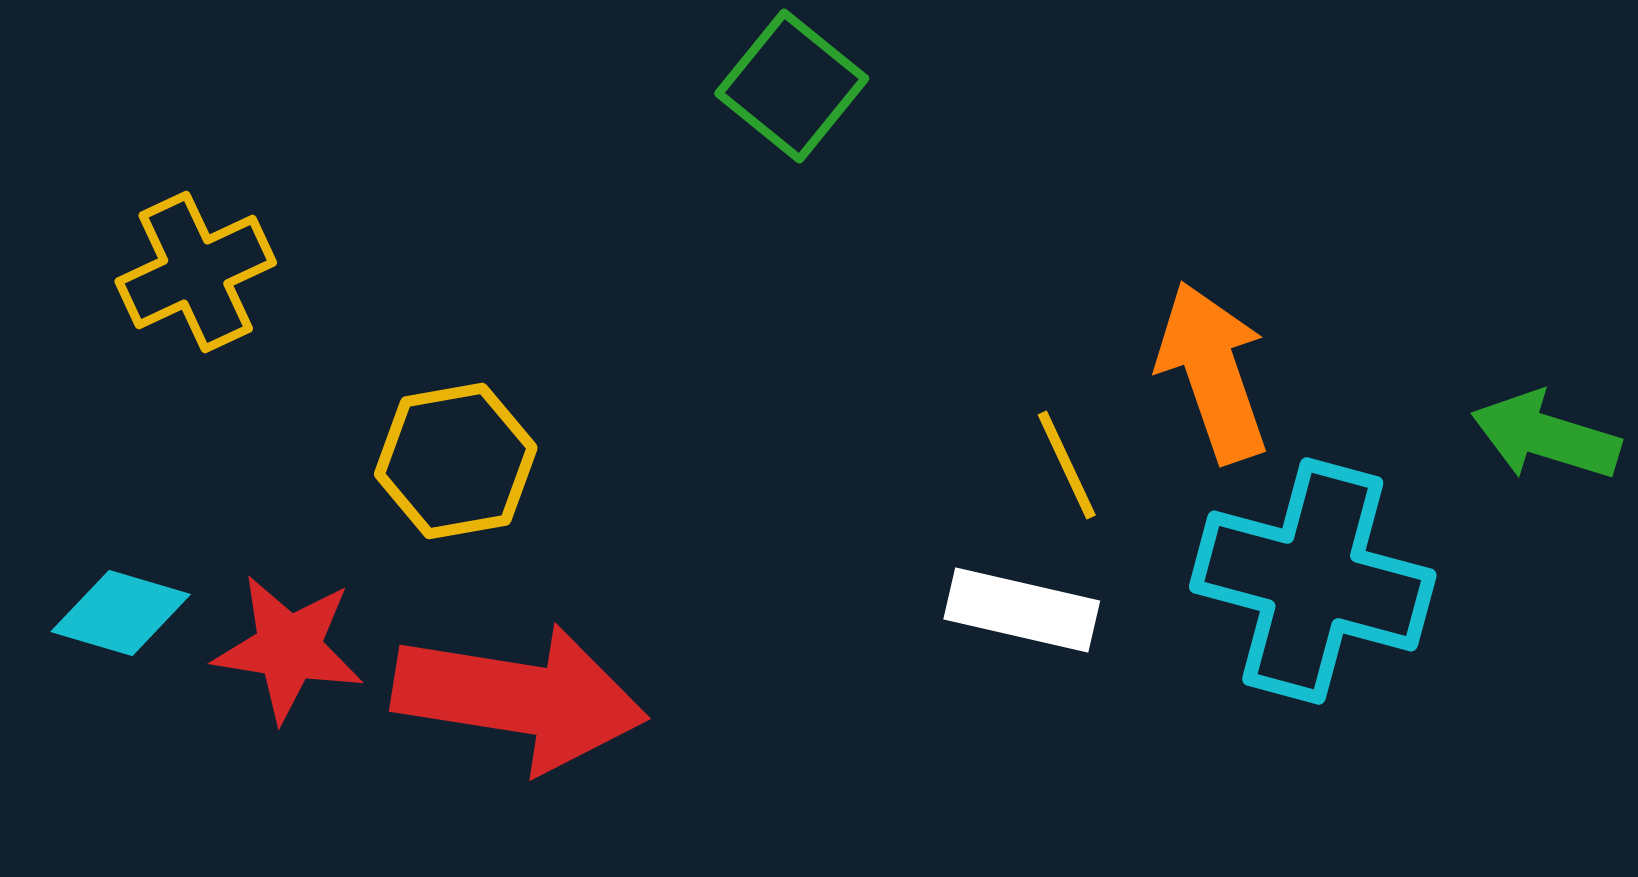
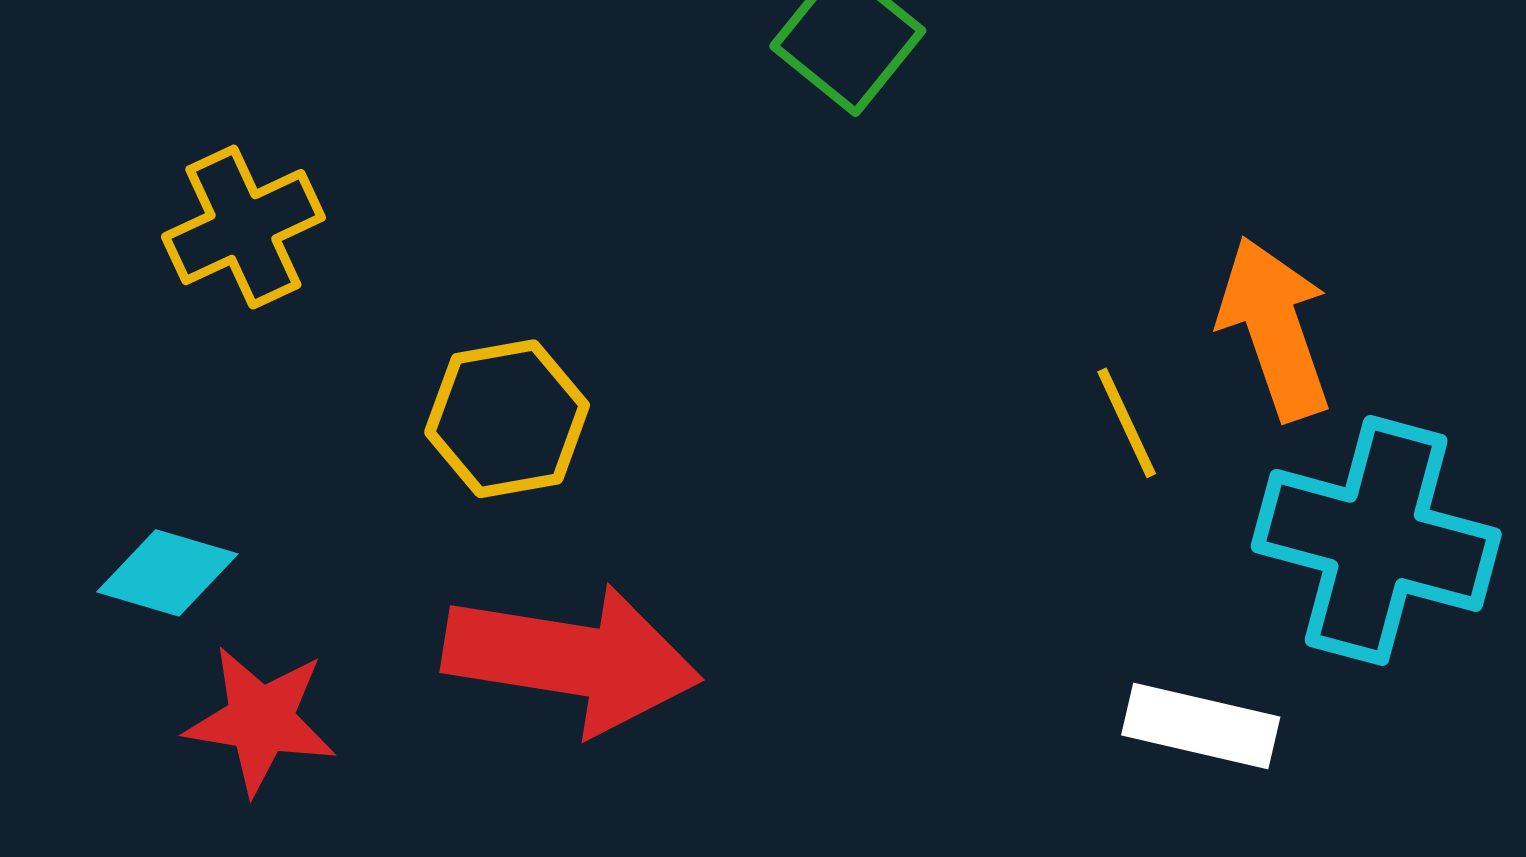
white rectangle: (1022, 610) -> (1201, 726), moved
red star: (289, 648) -> (261, 720), moved

